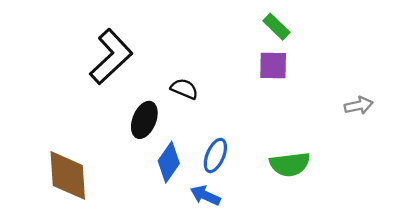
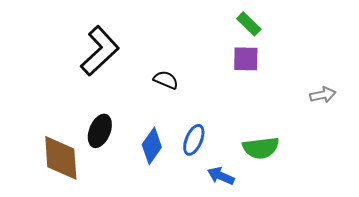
black ellipse: (144, 120) -> (100, 131), moved
blue arrow: (205, 195) -> (221, 176), moved

